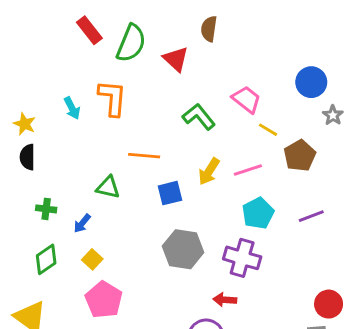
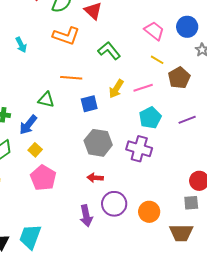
orange L-shape: (112, 98) -> (66, 36), moved, turned 104
pink trapezoid: (246, 99) -> (154, 31), moved
blue arrow: (82, 223) -> (28, 125), size x1.5
red arrow: (225, 300) -> (95, 178), moved

